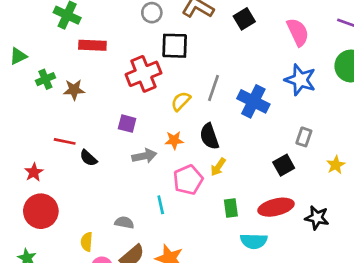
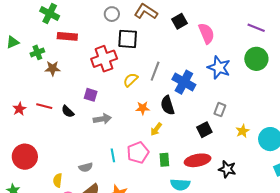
pink semicircle: (298, 32) -> (206, 33), moved
green cross: (45, 79) -> (37, 52), moved
black semicircle: (209, 136) -> (168, 105), moved
orange star: (174, 140) -> (143, 108), moved
black semicircle: (88, 158) -> (68, 111), moved
red star: (34, 172) -> (19, 109), moved
pink pentagon: (188, 180) -> (138, 153), moved
gray semicircle: (124, 223) -> (86, 167), turned 152

